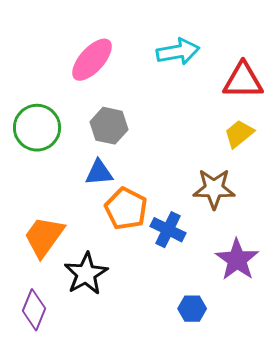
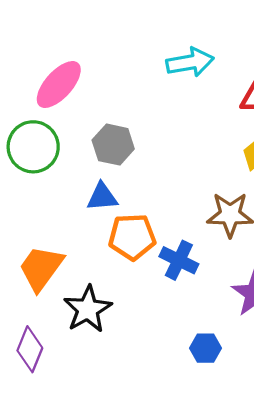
pink ellipse: (92, 60) -> (59, 85), moved
orange pentagon: (126, 209) -> (132, 237), turned -30

